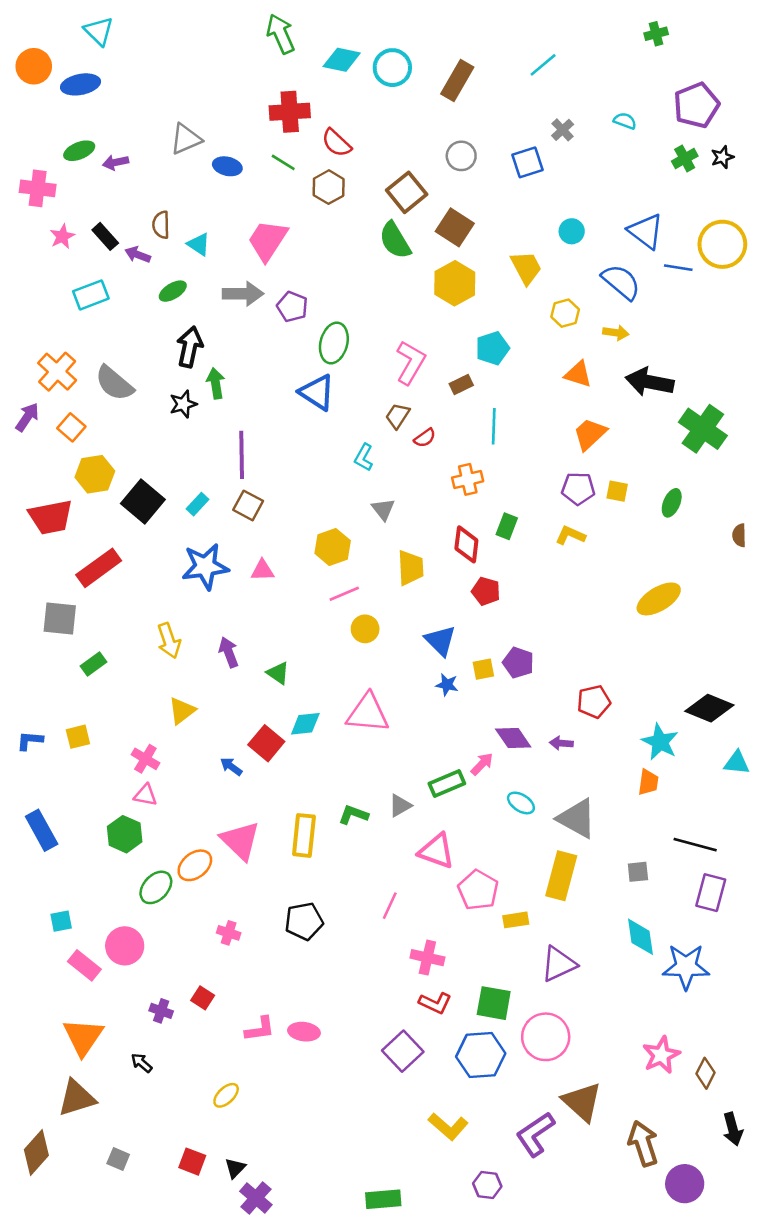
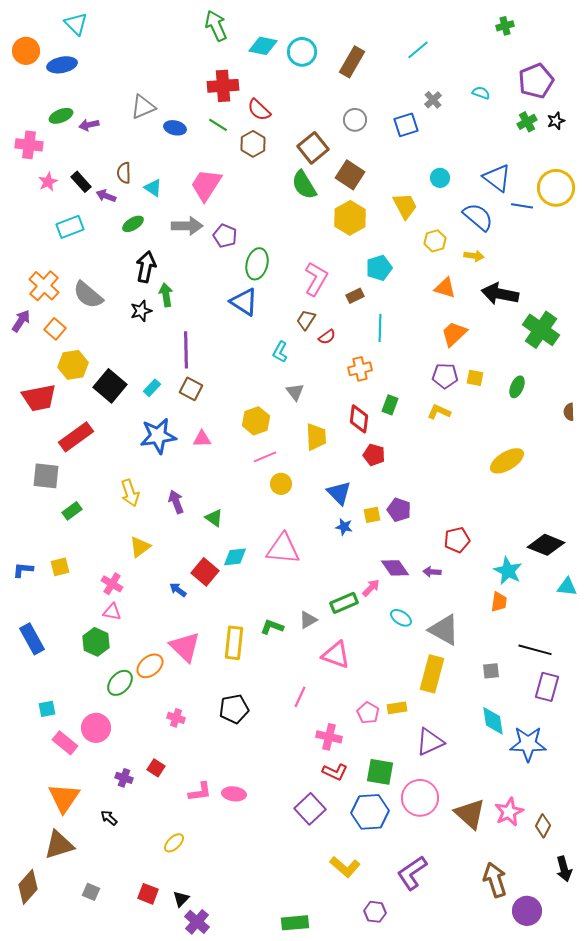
pink pentagon: (478, 890) -> (368, 713), moved, size x0.7
brown triangle: (582, 1102) -> (470, 814), moved

